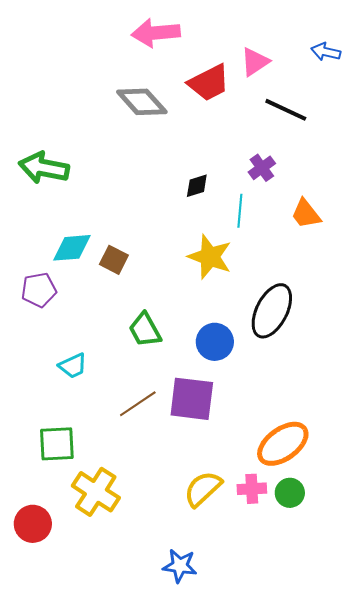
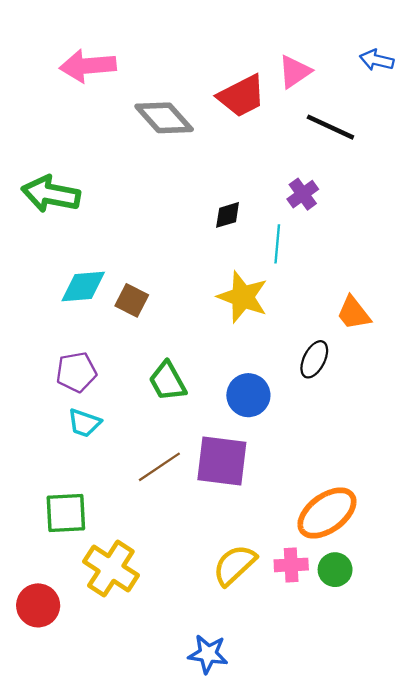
pink arrow: (156, 33) -> (88, 66), moved
orange trapezoid: (306, 214) -> (354, 313), moved
purple pentagon: (39, 290) -> (76, 372), moved
black ellipse: (272, 311) -> (314, 359), size x0.6
cyan trapezoid: (73, 366) -> (84, 423), turned 44

